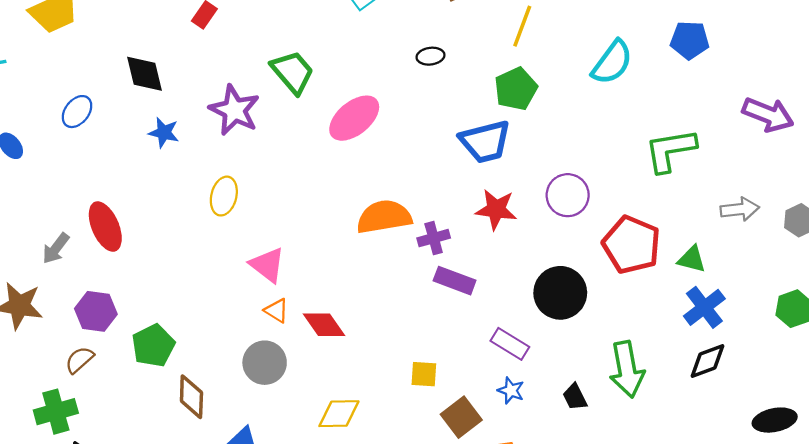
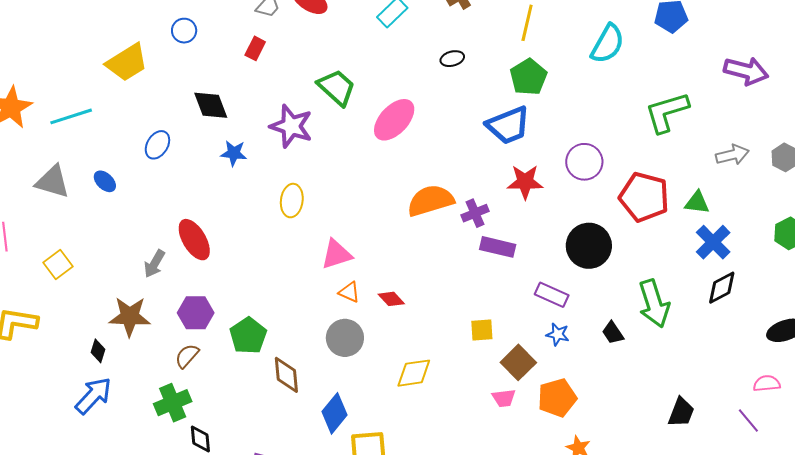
pink triangle: (267, 265) -> (336, 254), turned -48
red diamond: (324, 325) -> (391, 299), size x0.7

